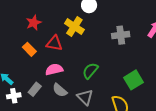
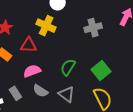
green square: (133, 80) -> (101, 71), moved
gray rectangle: (35, 89) -> (15, 93), turned -64

